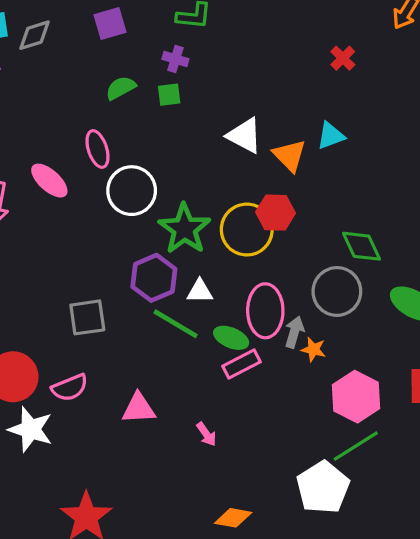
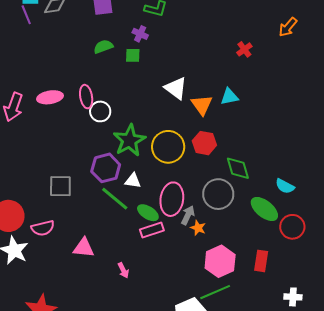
pink ellipse: (97, 149) -> (86, 97), moved
pink ellipse: (49, 181) -> (50, 97), turned -60
white circle: (132, 191) -> (100, 111), size x0.7
red hexagon: (276, 213) -> (204, 143), moved

